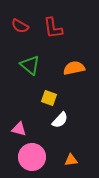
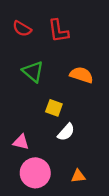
orange semicircle: (74, 68) -> (81, 75), turned 30

